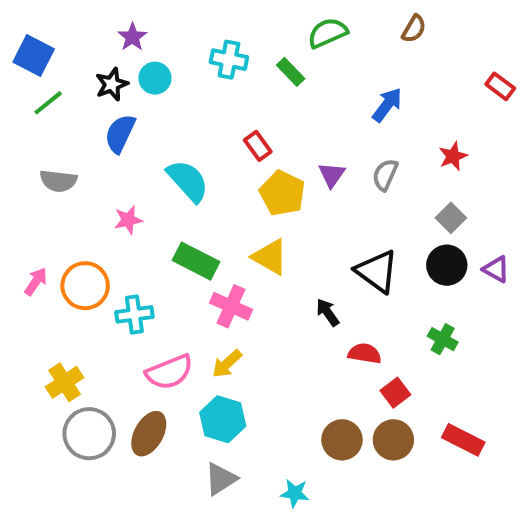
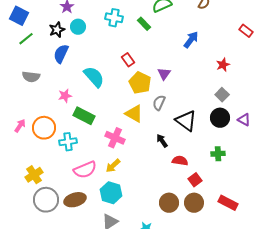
gray semicircle: (385, 175) -> (159, 103), moved
green rectangle: (196, 261) -> (84, 116), moved
green cross: (443, 339) -> (218, 154), turned -32
brown ellipse: (149, 434) -> (75, 200), turned 45

